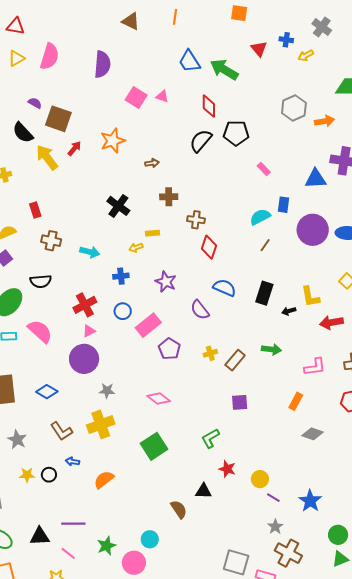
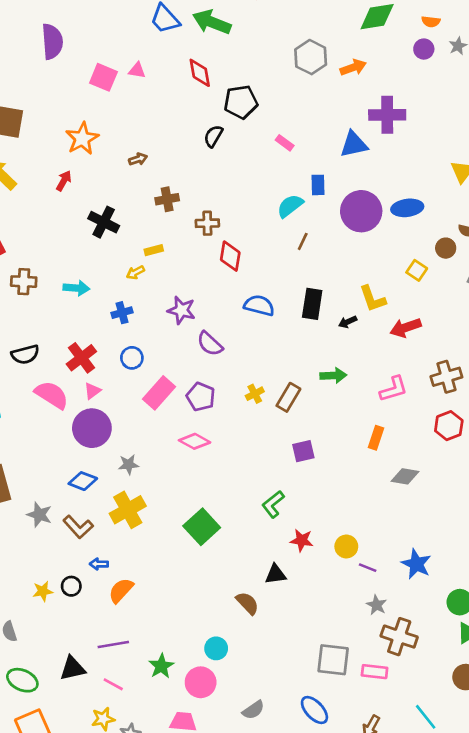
black semicircle: (201, 141) -> (213, 136), moved, size x0.7
red arrow: (74, 148) -> (64, 181), moved
black semicircle: (41, 281) -> (25, 354), moved
purple semicircle: (200, 310) -> (210, 344), moved
pink rectangle: (148, 325) -> (159, 393), moved
pink semicircle: (40, 331) -> (52, 395), moved
blue diamond: (47, 392) -> (83, 481), moved
pink diamond: (159, 398) -> (195, 441), moved
gray star: (17, 440) -> (39, 515), moved
orange semicircle: (104, 480) -> (121, 590), moved

